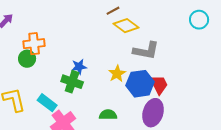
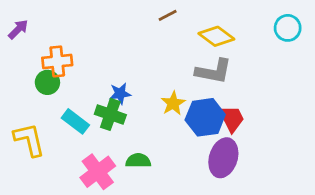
yellow diamond: (126, 26) -> (216, 36), moved
cyan rectangle: (47, 103) -> (75, 121), moved
green semicircle: (108, 115) -> (138, 161), moved

